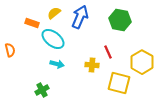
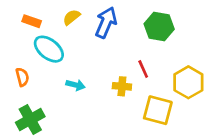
orange rectangle: (32, 23) -> (32, 21), moved
cyan ellipse: (53, 39) -> (49, 49), moved
orange semicircle: (10, 50) -> (22, 77), moved
green cross: (42, 90) -> (30, 119), moved, size x1.5

